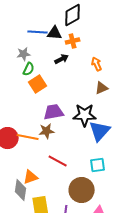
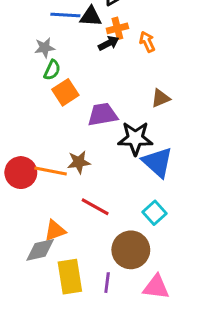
black arrow: (62, 59) -> (109, 43), moved
orange arrow: (97, 64) -> (147, 42), moved
purple trapezoid: (54, 112) -> (103, 115), moved
blue triangle: (100, 131) -> (158, 162), turned -30
cyan square: (98, 165) -> (155, 213), turned -35
gray diamond: (21, 190) -> (40, 250), turned 70

